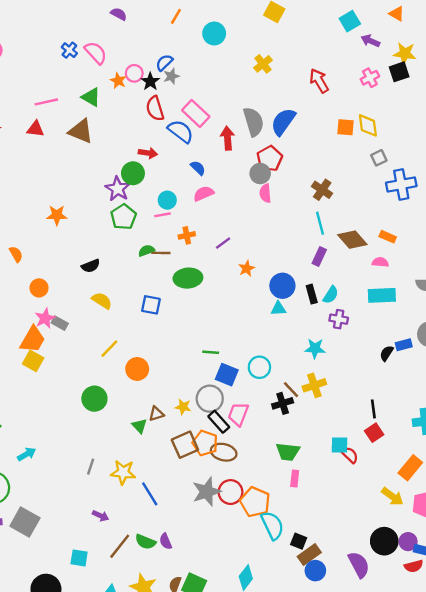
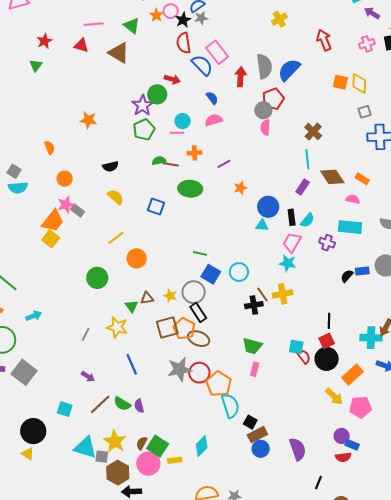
purple cross: (339, 319) -> (327, 243), moved
pink trapezoid: (238, 414) -> (292, 242), moved
yellow star: (123, 472) -> (117, 327), moved
black circle: (384, 541) -> (327, 359), moved

